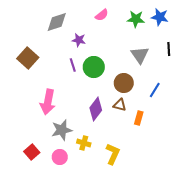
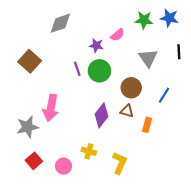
pink semicircle: (102, 15) -> (117, 35), moved
purple star: (79, 40) -> (96, 45), moved
gray star: (62, 130) -> (28, 127), moved

